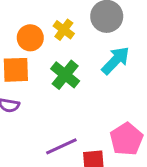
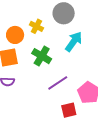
purple line: (61, 146) -> (58, 83), moved

